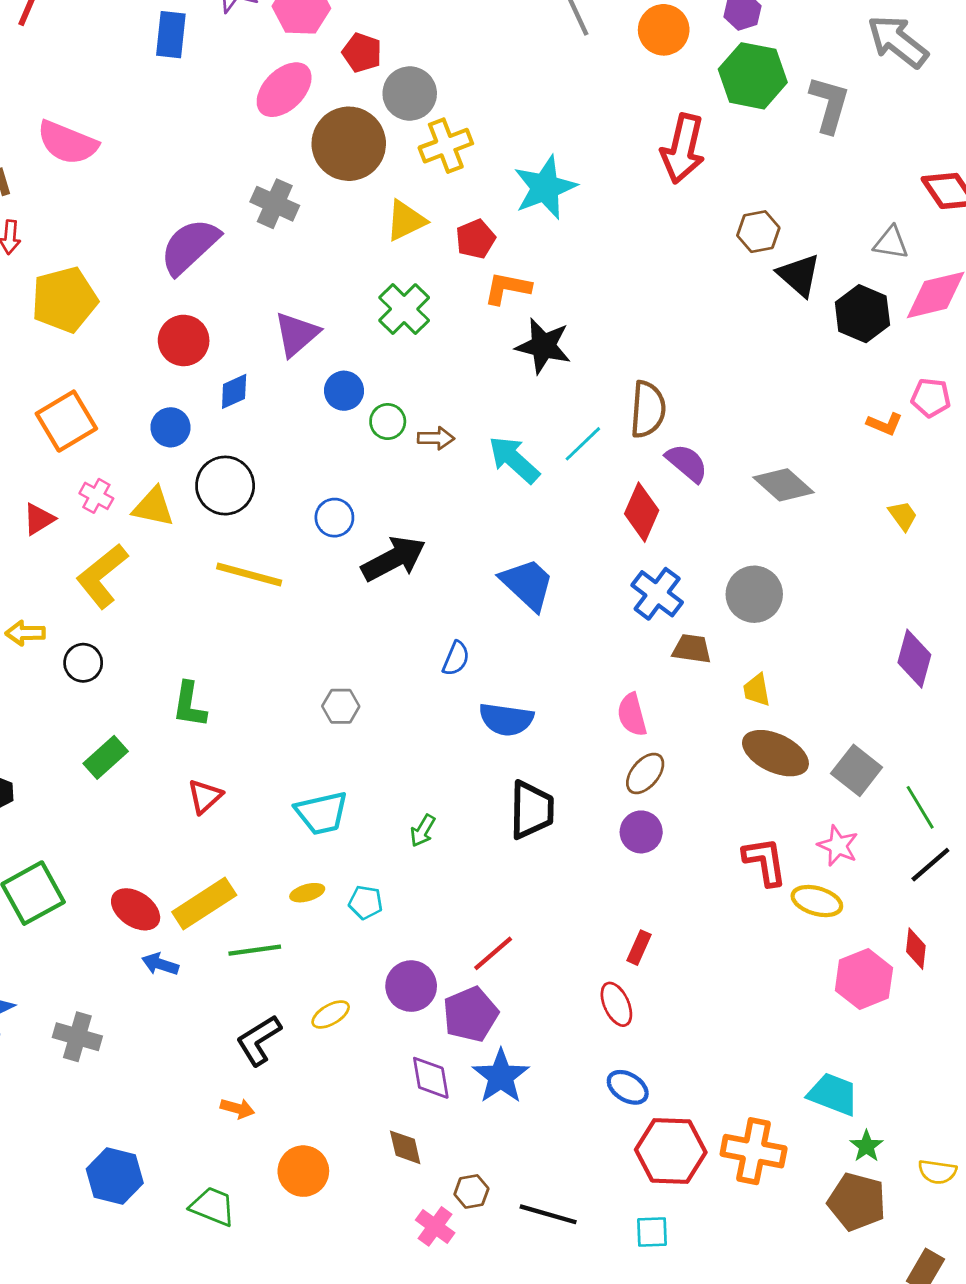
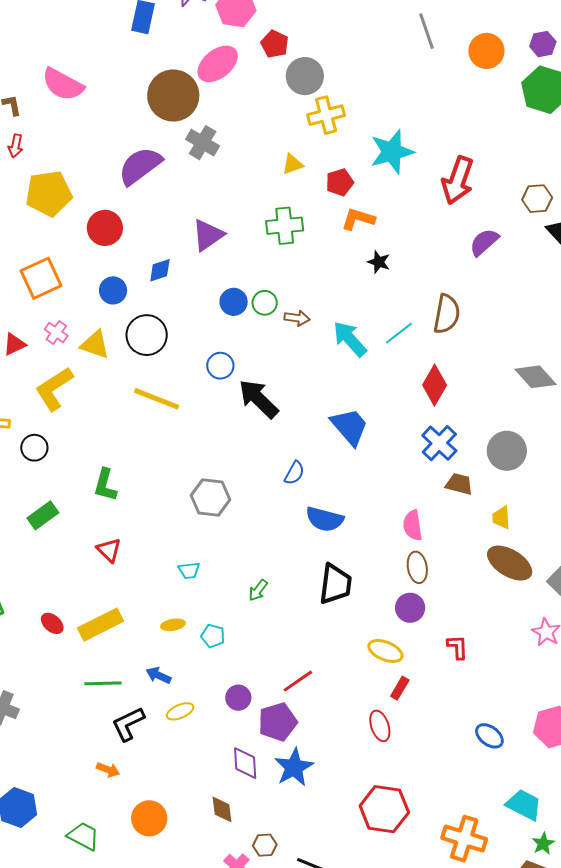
brown circle: (349, 144) -> (173, 96), moved
red arrow: (683, 149) -> (458, 180), moved
yellow triangle: (406, 221) -> (293, 164), size x0.7
green cross: (404, 309) -> (285, 226), turned 33
red circle: (184, 340) -> (105, 228), moved
black star: (543, 346) -> (379, 262), size x0.6
blue circle: (344, 391) -> (234, 302), moved
purple semicircle: (687, 463) -> (484, 242), moved, turned -88
black arrow: (394, 559) -> (258, 399), turned -114
gray hexagon: (341, 706) -> (210, 497), size x1.5
brown ellipse: (645, 773) -> (417, 567), turned -56
red triangle: (205, 796) -> (109, 550), turned -40
cyan trapezoid: (322, 813) -> (189, 570), size x0.6
red L-shape: (765, 861) -> (457, 647), moved, size x0.7
yellow ellipse: (817, 901) -> (385, 651), moved
red ellipse: (136, 909) -> (52, 623), size x0.7
green line: (255, 950) -> (103, 683), moved
blue arrow: (160, 964) -> (158, 675), moved
purple circle: (411, 986) -> (238, 698), size x0.7
blue ellipse: (628, 1087) -> (489, 736), moved
red hexagon: (671, 1151) -> (384, 809), moved

